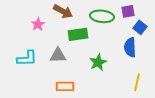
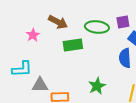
gray triangle: (58, 55) -> (40, 85), moved
green star: (98, 62) -> (97, 86), moved

